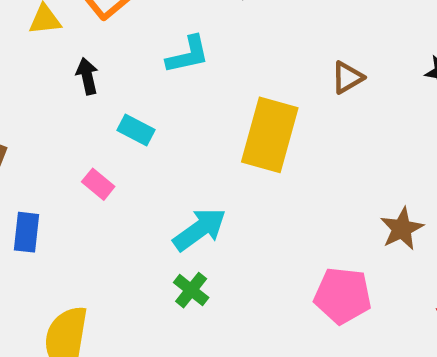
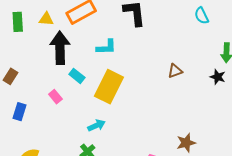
black arrow: (87, 76) -> (60, 48), size x2.0
yellow rectangle: (270, 135) -> (109, 87), moved
cyan arrow: (200, 229) -> (96, 125), size x0.7

